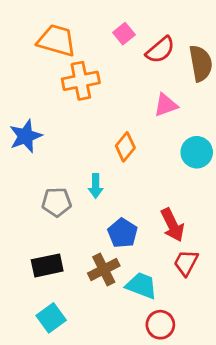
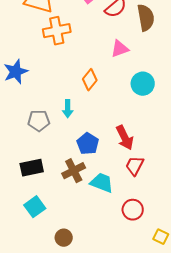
red circle: (160, 325) -> (133, 210), moved

